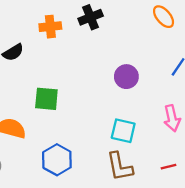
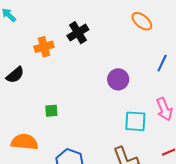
green square: (46, 99) -> (51, 111), size x0.6
cyan square: (123, 131) -> (135, 121), moved

